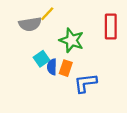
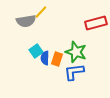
red rectangle: (111, 26) -> (96, 23), turned 75
green star: (72, 40) -> (76, 52), moved

